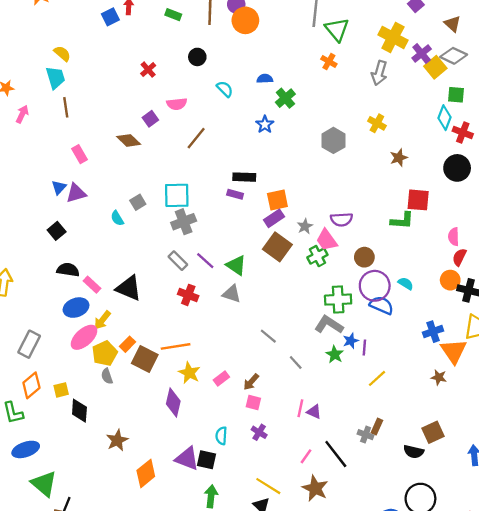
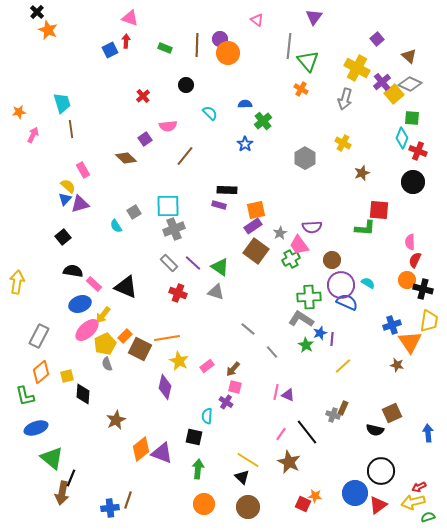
yellow semicircle: (62, 54) -> (68, 186), moved
purple cross: (259, 432) -> (226, 402), moved
purple triangle: (187, 459) -> (162, 453), moved

